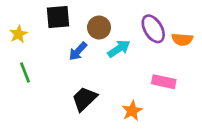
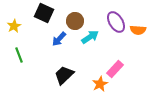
black square: (58, 17) -> (44, 13), turned 30
pink rectangle: (164, 82) -> (115, 69), moved, turned -60

